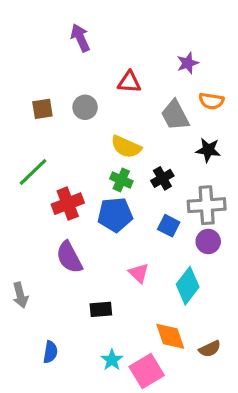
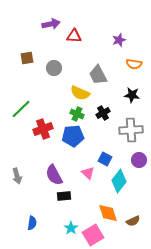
purple arrow: (80, 38) -> (51, 24), turned 102
red triangle: (129, 82) -> (74, 36), moved
brown square: (42, 109) -> (27, 58), moved
gray trapezoid: (175, 115) -> (98, 75), moved
blue square: (169, 226) -> (105, 159), moved
purple circle: (208, 241) -> (139, 160), moved
purple semicircle: (69, 257) -> (54, 175), moved
gray arrow: (20, 295) -> (17, 176), moved

